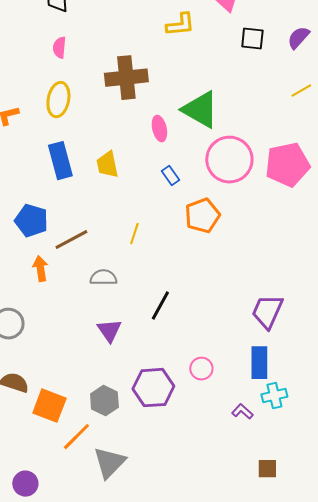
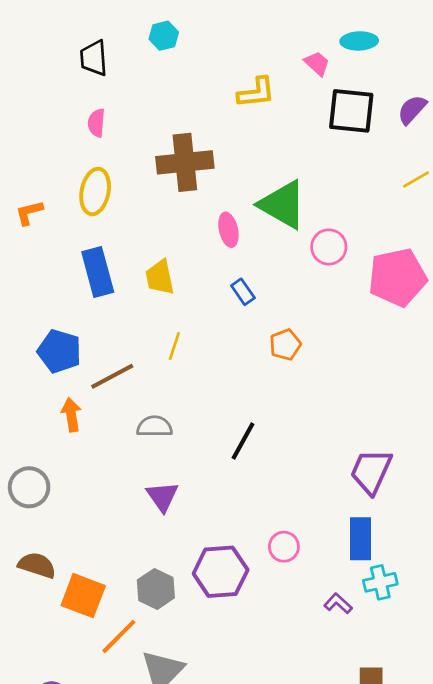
black square: (252, 39) -> (351, 111), size x1.5
pink circle: (229, 160) -> (329, 247), moved, size x0.6
orange pentagon: (202, 216) -> (285, 345), size x0.7
yellow line: (134, 234) -> (174, 346), moved
black line: (160, 306) -> (243, 441), moved

